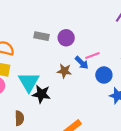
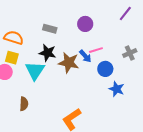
purple circle: (66, 38) -> (85, 24), moved
brown star: (64, 71) -> (69, 63), size x1.5
black star: (41, 94) -> (48, 53), moved

